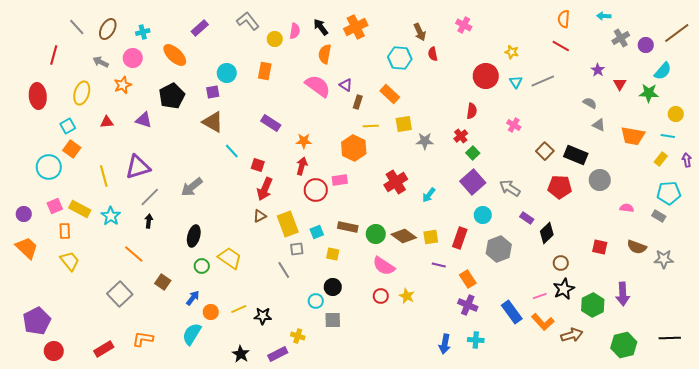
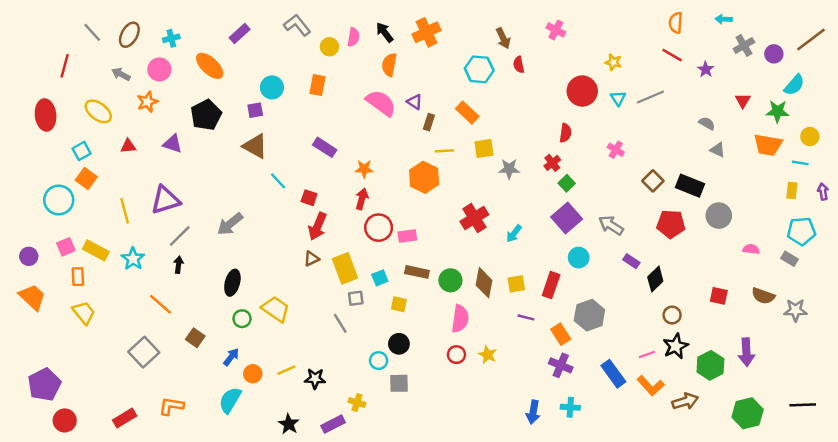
purple star: (598, 70) -> (706, 69), moved
yellow ellipse: (82, 93) -> (98, 111), turned -70
orange trapezoid: (633, 136) -> (768, 145), moved
yellow rectangle: (661, 159) -> (792, 190), turned -32
pink rectangle: (340, 180) -> (407, 236), moved
brown diamond: (404, 236) -> (484, 283), turned 65
gray hexagon: (499, 249) -> (589, 315), moved
pink semicircle: (384, 266) -> (460, 319), turned -115

